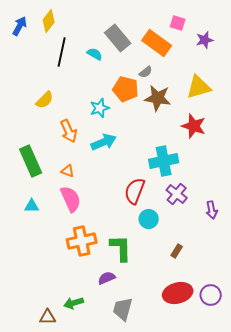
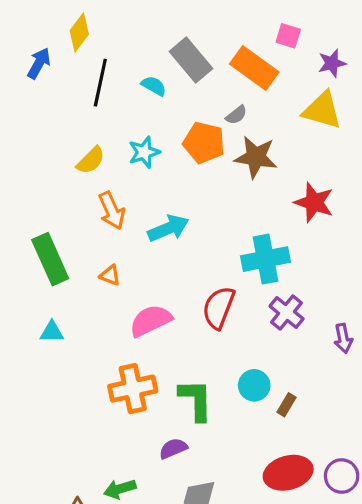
blue arrow: (20, 26) -> (39, 63), moved
yellow triangle: (199, 87) -> (322, 110), moved, turned 32
yellow semicircle: (45, 100) -> (91, 160), moved
cyan star: (100, 108) -> (144, 152), moved
pink semicircle: (71, 199) -> (151, 321), moved, turned -92
cyan circle: (149, 219) -> (254, 385), moved

